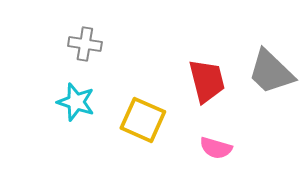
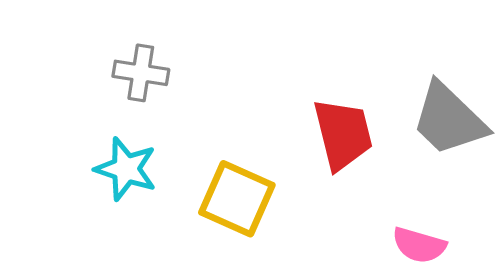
pink semicircle: (216, 148) -> (419, 245), moved

